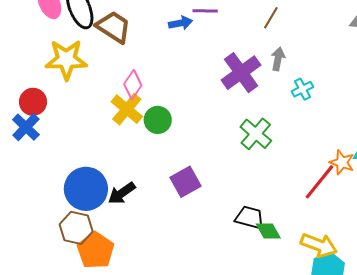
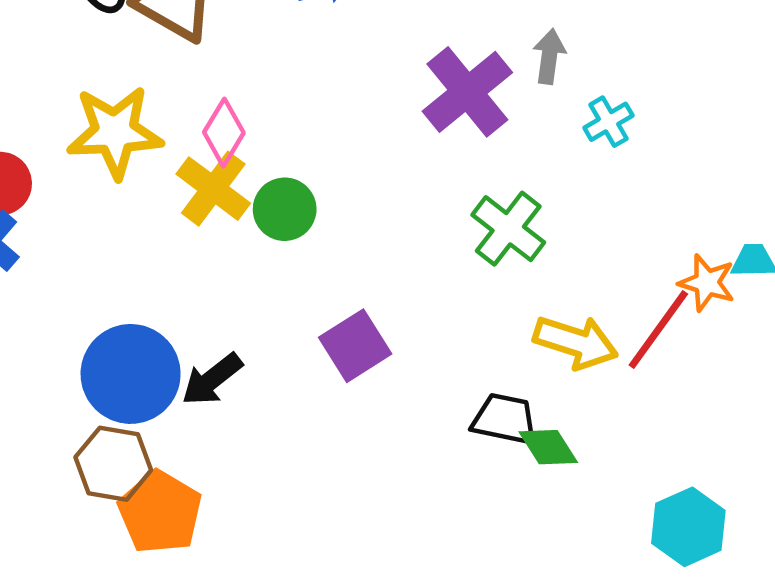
yellow star: (66, 60) -> (115, 132), moved
yellow arrow: (319, 245) -> (576, 342), moved

